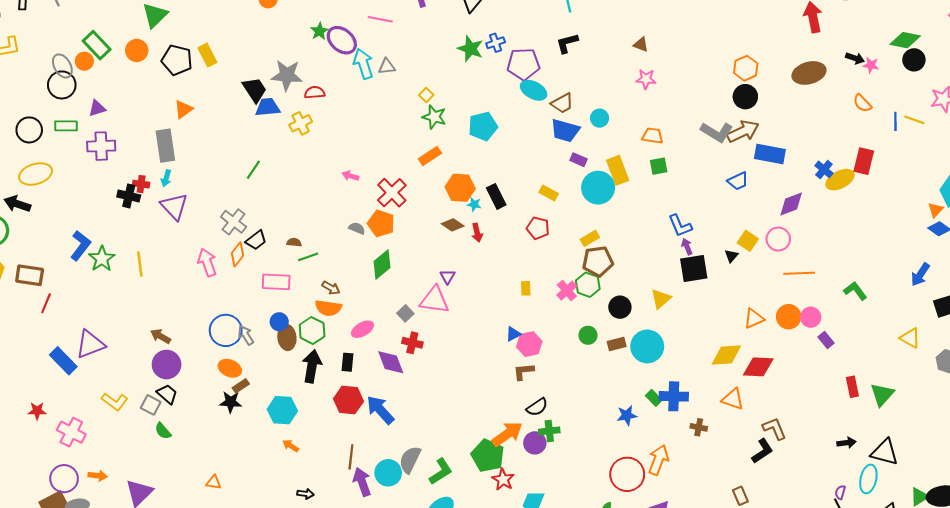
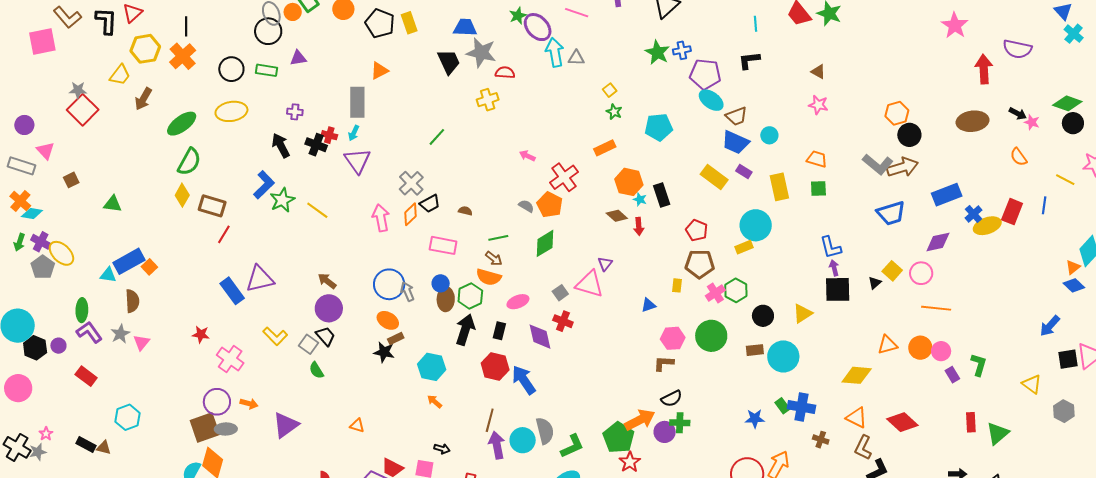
orange hexagon: (746, 68) -> (897, 113), moved
blue trapezoid: (268, 107) -> (465, 27), moved
green star: (434, 117) -> (614, 112), size x0.7
blue line: (895, 121) -> (1044, 205), moved
purple cross: (101, 146) -> (295, 112), moved, size x0.6
blue rectangle: (770, 154) -> (947, 195), moved, turned -40
blue trapezoid: (738, 181) -> (891, 213), size x1.4
cyan circle: (598, 188) -> (756, 225), moved
yellow rectangle: (549, 193) -> (714, 177), moved, size x1.5
black arrow: (17, 204) -> (281, 145), moved, turned 35
green line: (308, 257) -> (498, 238), moved
brown pentagon: (598, 261) -> (700, 264), moved
yellow line: (140, 264) -> (317, 210), turned -55
green L-shape: (855, 291) -> (979, 365), moved, turned 45
blue triangle: (513, 334) -> (648, 305), moved
green circle: (588, 335) -> (711, 336), moved, size x1.8
red diamond: (758, 367) -> (902, 422), moved, turned 32
brown L-shape: (775, 429) -> (863, 448), moved, turned -140
gray semicircle: (410, 460) -> (545, 431), turned 132

